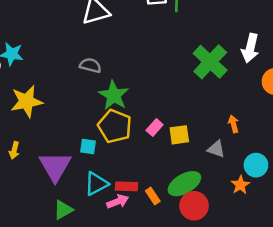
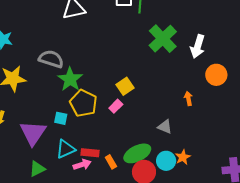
green cross: (210, 62) -> (163, 39), moved
gray semicircle: (90, 65) -> (51, 59), moved, size x1.4
green star: (114, 95) -> (70, 79), moved
orange arrow: (233, 124) -> (188, 98), moved
yellow square: (179, 135) -> (125, 86), moved, turned -30
cyan circle: (256, 165) -> (166, 161), moved

